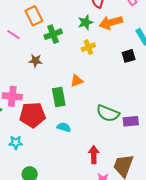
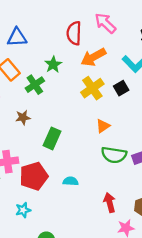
green star: (85, 22) -> (53, 64), moved
yellow cross: (88, 47) -> (92, 88), moved, size x1.5
orange triangle: (77, 81) -> (103, 126), moved
green rectangle: (59, 97) -> (52, 138), moved, turned 48

